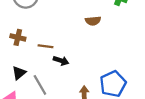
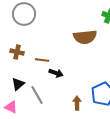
brown semicircle: (93, 21) -> (85, 37), size x1.6

